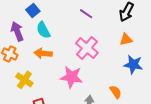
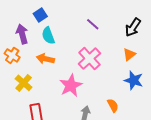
orange triangle: (126, 39) -> (129, 55), turned -32
pink star: (72, 77) -> (71, 86), turned 30

